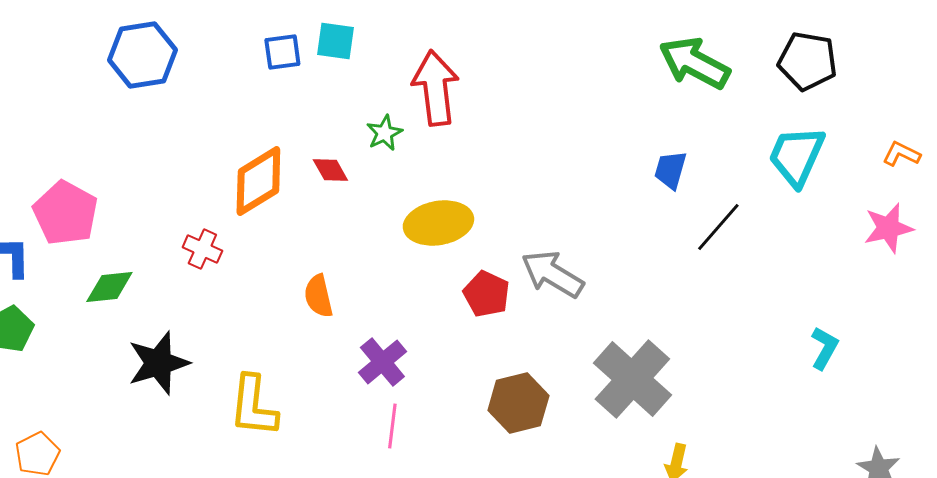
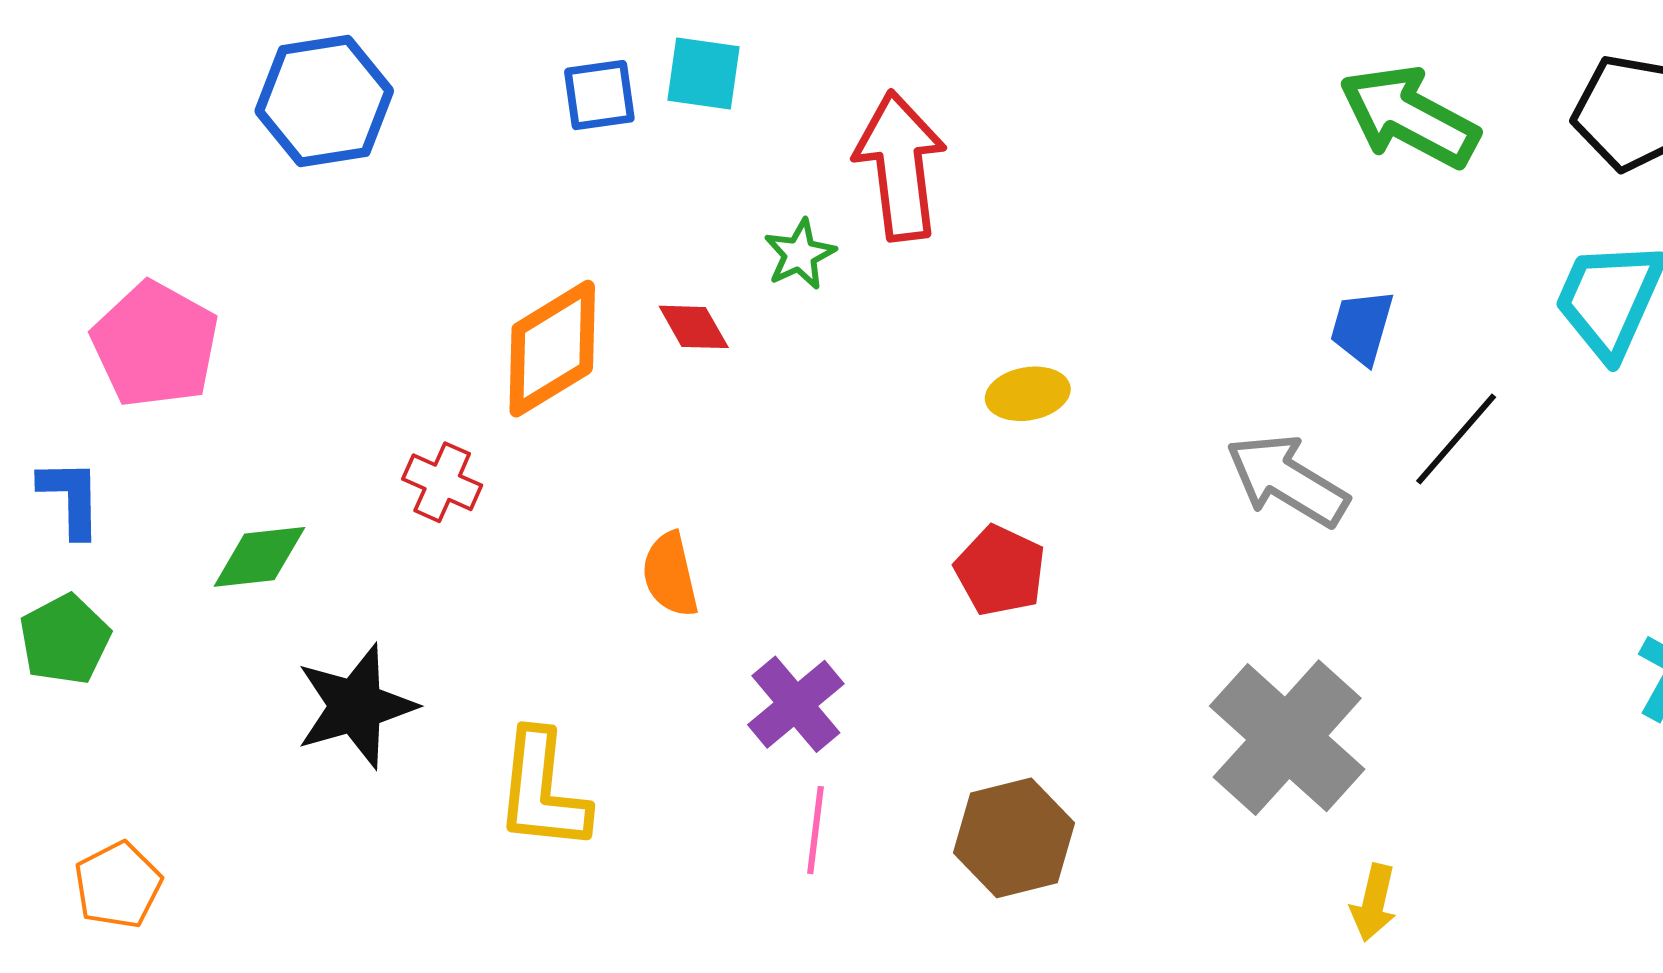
pink pentagon: (65, 213) -> (155, 345), moved
yellow ellipse: (438, 223) -> (1028, 394), moved, size x0.6
gray arrow: (552, 274) -> (1287, 480), moved
brown hexagon: (518, 403) -> (1014, 838), moved

